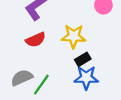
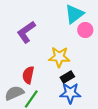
red semicircle: (36, 40) -> (28, 75), moved, turned 126

